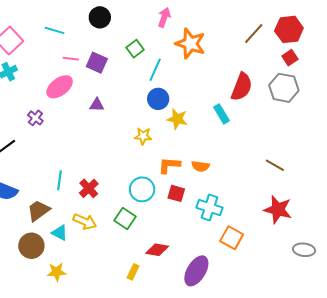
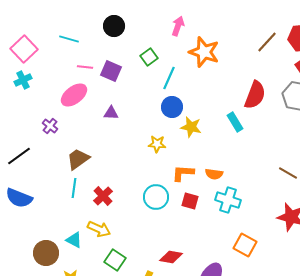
cyan cross: (209, 208) -> (228, 200), moved
brown trapezoid: (38, 211) -> (78, 159), moved
green square: (125, 219) -> (115, 260), moved

